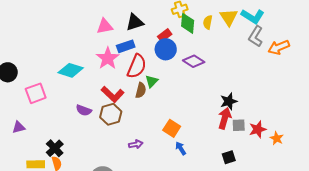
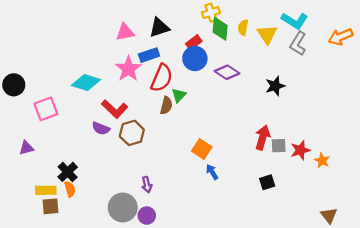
yellow triangle: (229, 17) -> (267, 34), moved
orange arrow: (279, 47) -> (340, 37), moved
red L-shape: (113, 94) -> (115, 109), moved
black star: (229, 101) -> (275, 86), moved
purple arrow: (136, 144) -> (147, 185), moved, turned 88

